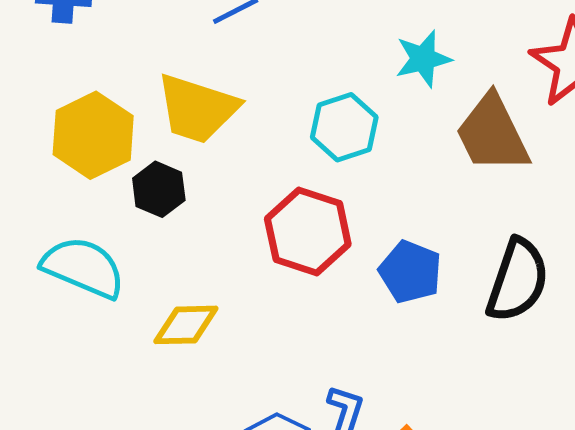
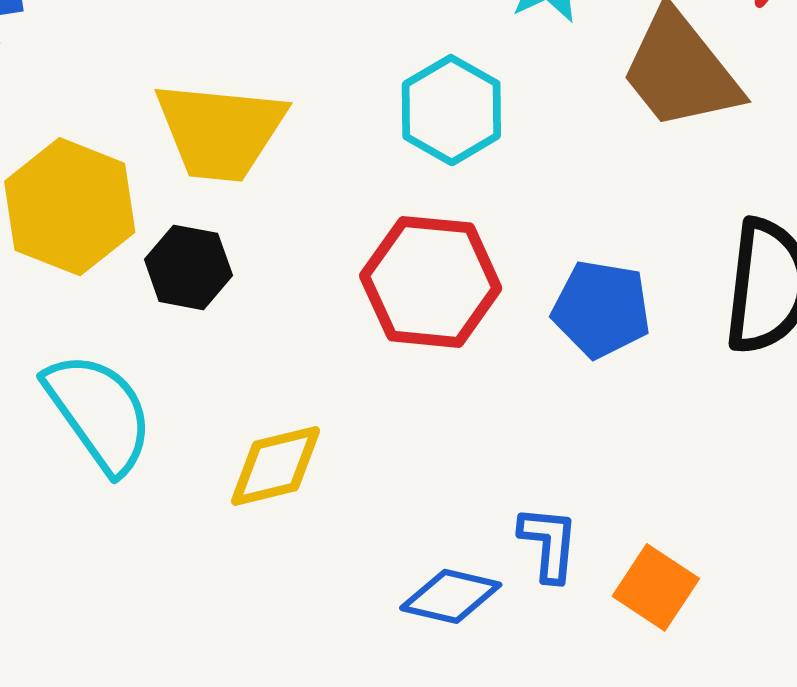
cyan semicircle: (83, 267) -> (99, 412), turned 44

